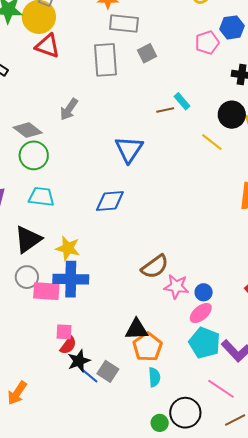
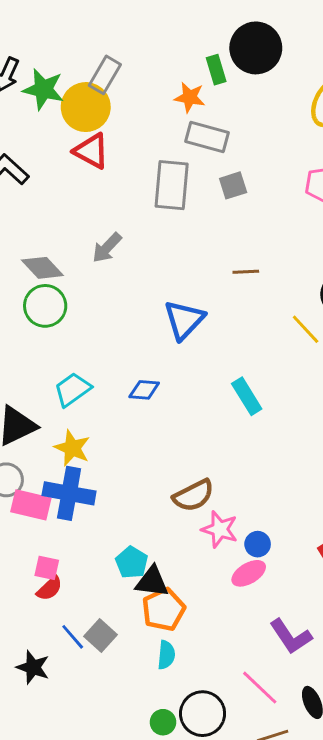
cyan rectangle: (182, 101) -> (247, 396), moved, size x1.4
cyan trapezoid: (41, 197) -> (73, 389), moved, turned -52
blue diamond: (110, 201) -> (144, 390), size x0.7
cyan pentagon: (205, 343) -> (132, 562), moved, size x0.7
black star: (79, 361) -> (33, 667), moved, turned 30

